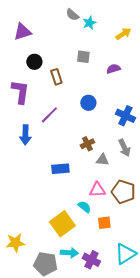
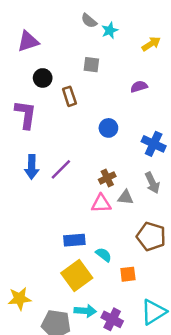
gray square: (83, 57) -> (91, 65), moved
purple line: (49, 115) -> (61, 169), moved
blue rectangle: (60, 169) -> (74, 240), moved
pink triangle: (97, 190) -> (101, 204), moved

